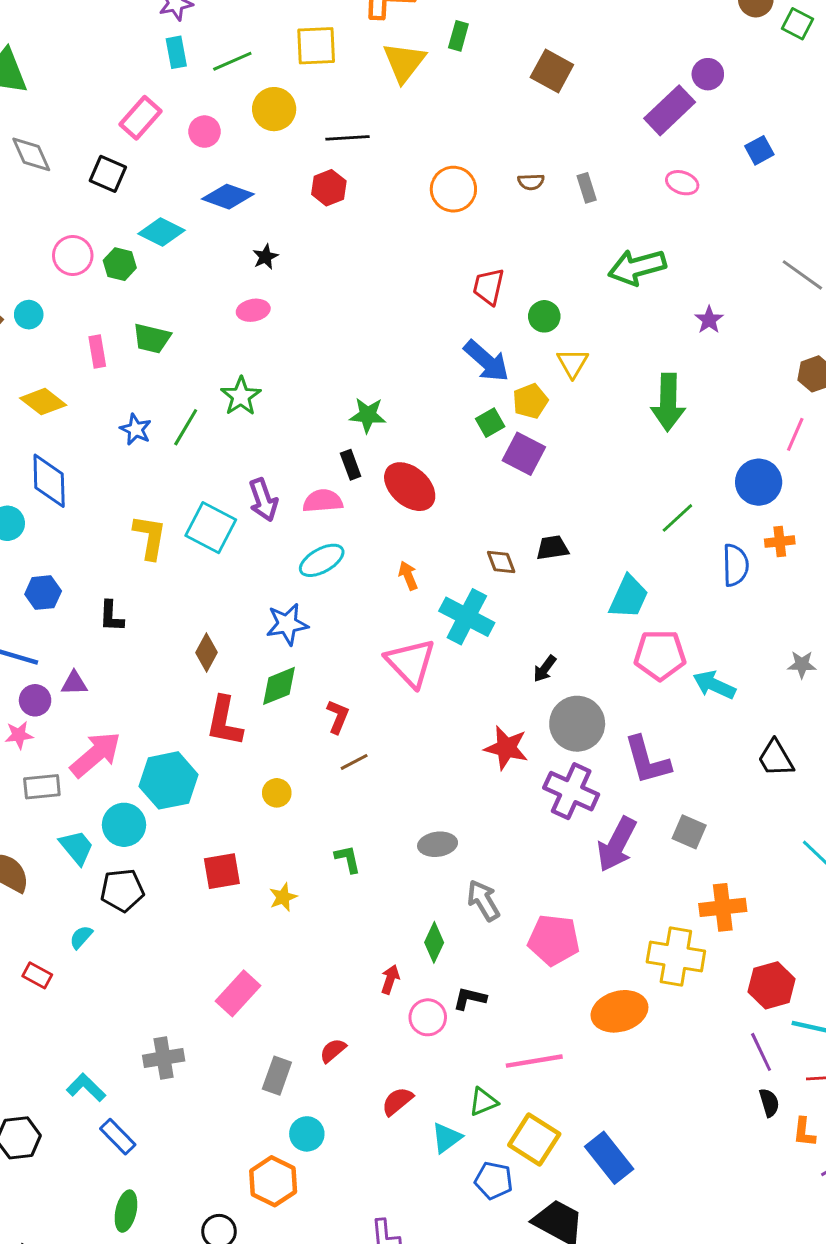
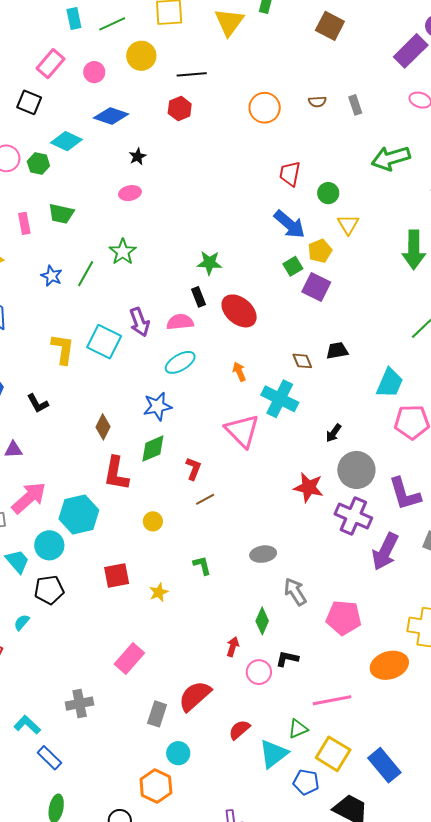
black L-shape: (111, 616) -> (38, 403), turned -30
red semicircle: (333, 1051) -> (195, 696), size x1.8
cyan triangle: (447, 1138) -> (273, 754), size x1.4

